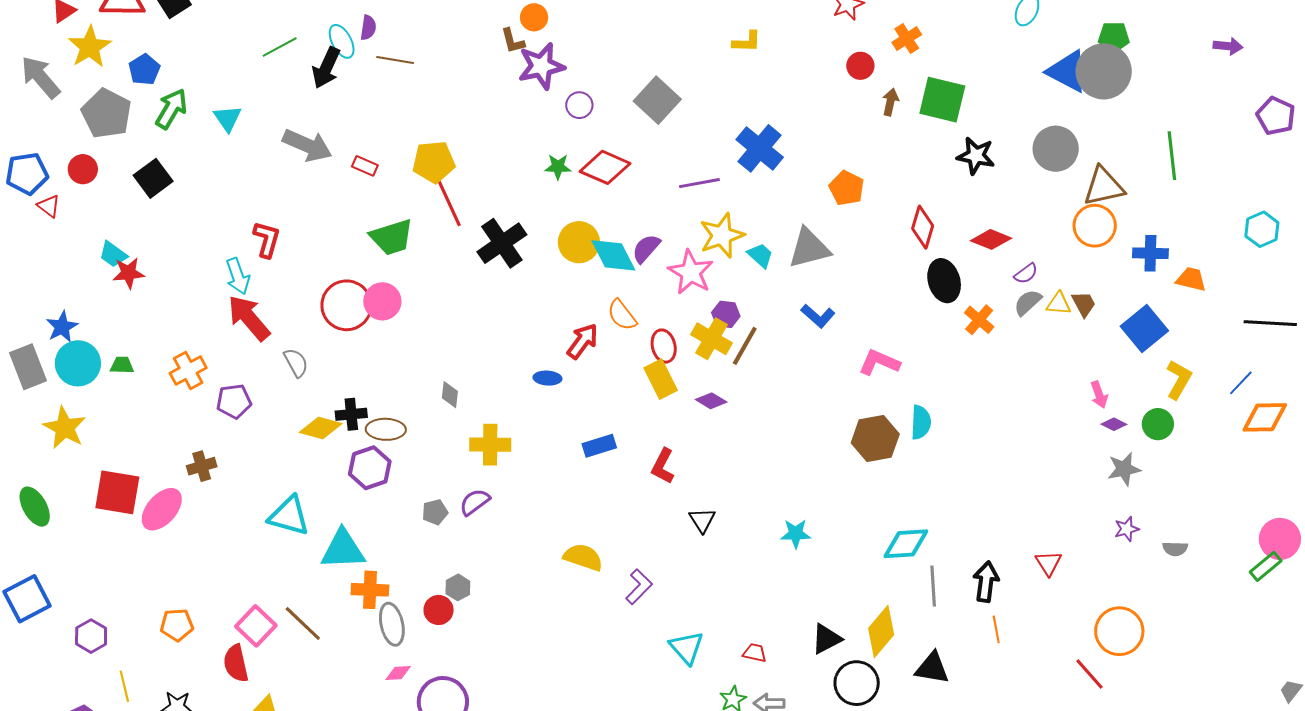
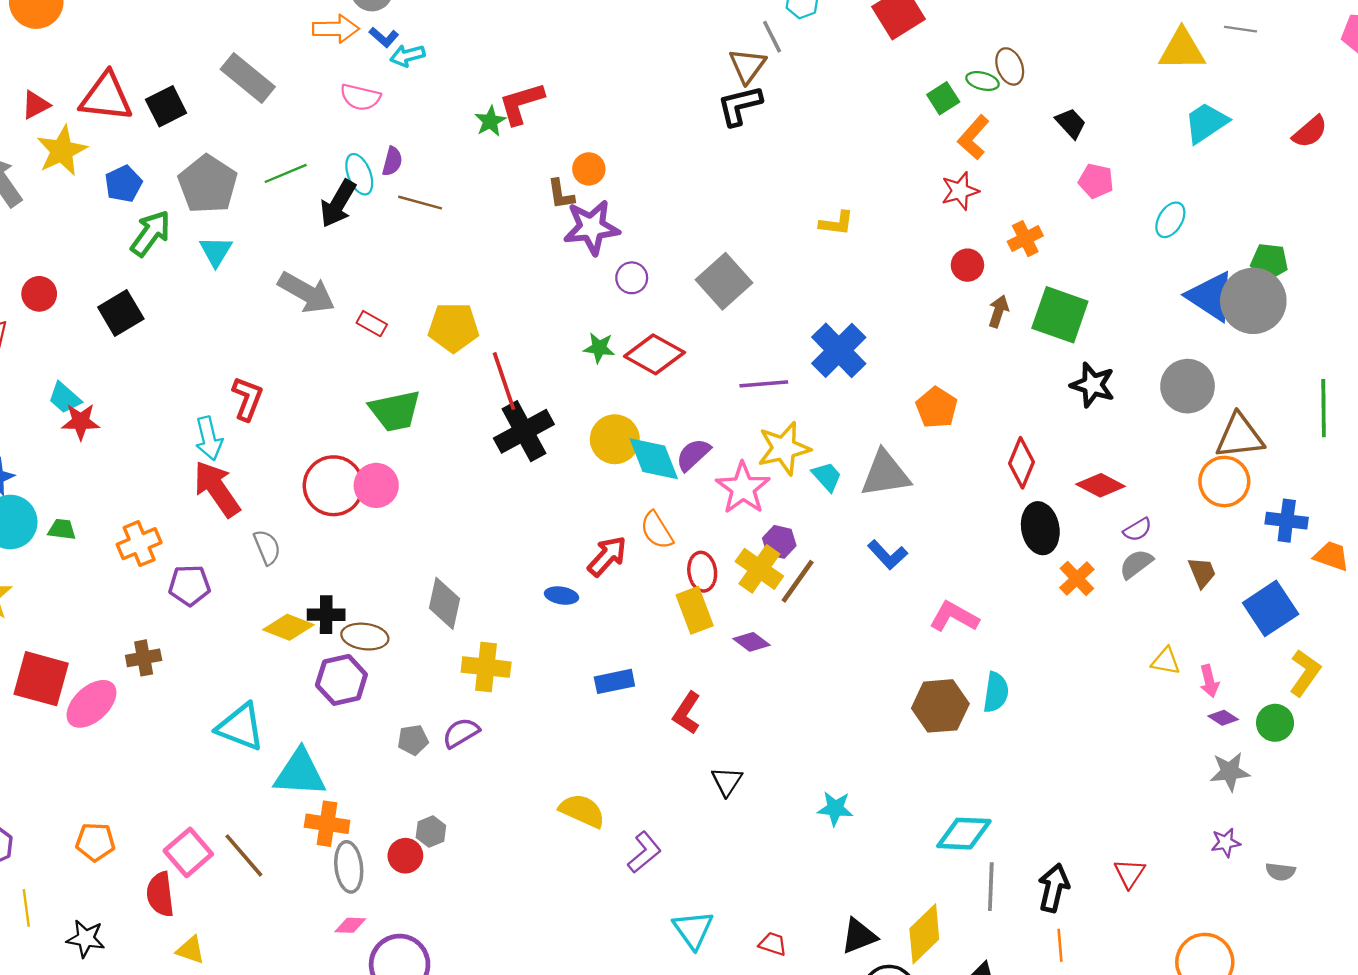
gray pentagon: (106, 114) -> (208, 184), moved
red line: (449, 203) -> (504, 381), moved
yellow triangle: (1059, 304) -> (1166, 661), moved
gray diamond: (450, 395) -> (445, 603), size x1.6

